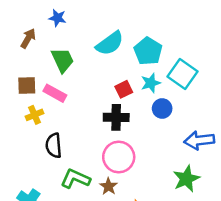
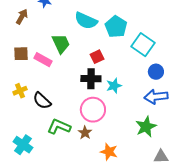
cyan semicircle: (110, 43) -> (86, 21), turned 60
green trapezoid: (63, 60) -> (61, 44), moved
cyan star: (151, 83) -> (114, 86), moved
blue circle: (162, 108) -> (156, 72), moved
yellow cross: (34, 115) -> (20, 91), moved
black semicircle: (54, 146) -> (42, 101), turned -42

